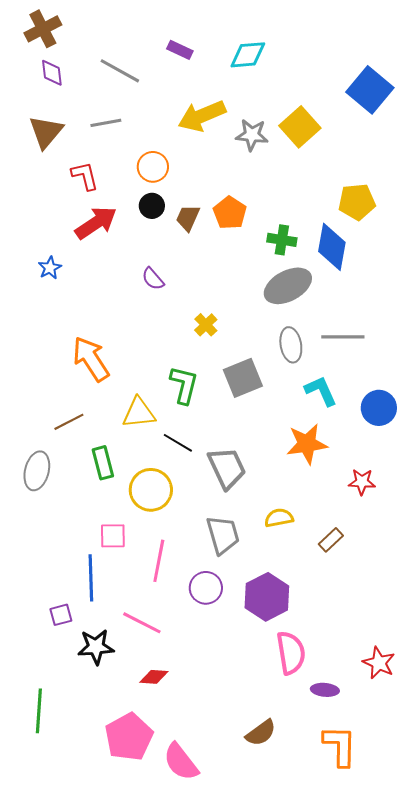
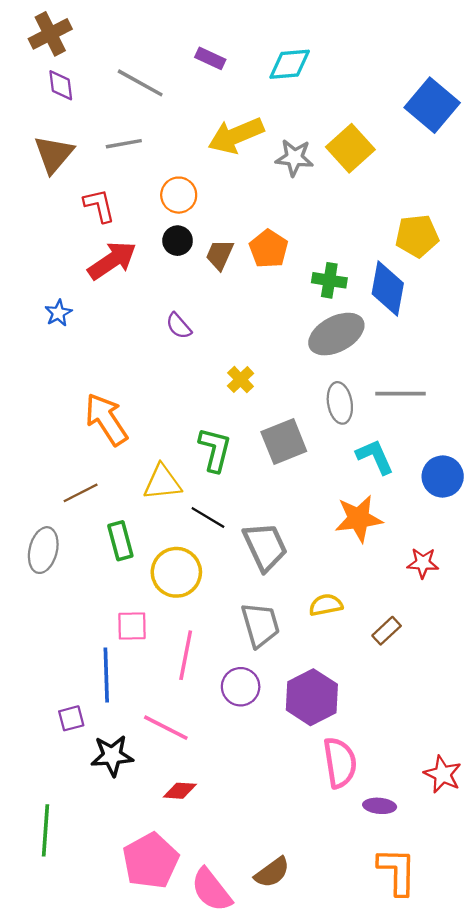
brown semicircle: (261, 733) -> (272, 872), moved

